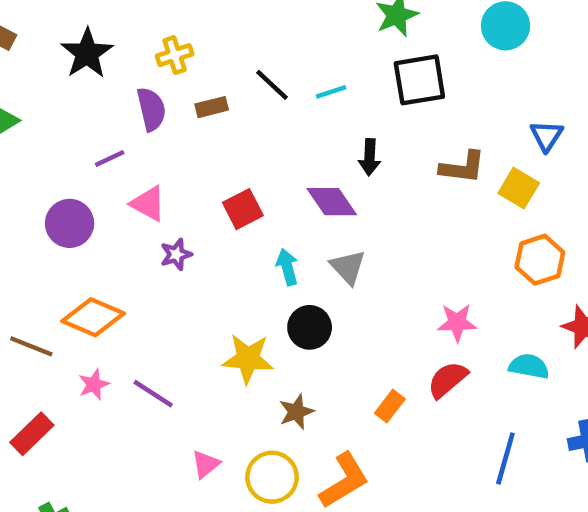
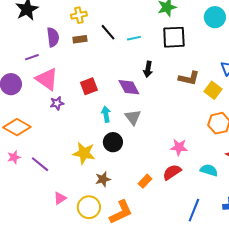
yellow cross: (175, 55) -> (79, 15), moved
pink triangle: (148, 204) -> (47, 79), size x1.4

